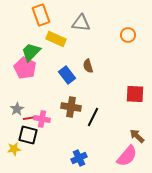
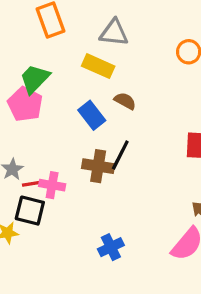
yellow rectangle: (56, 39) -> (98, 66), moved
brown semicircle: (88, 66) -> (125, 101), turned 136
black line: (93, 117) -> (120, 155), moved

